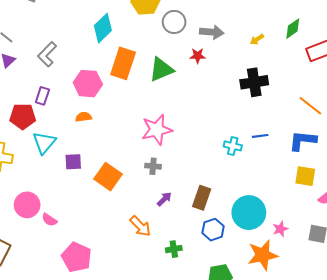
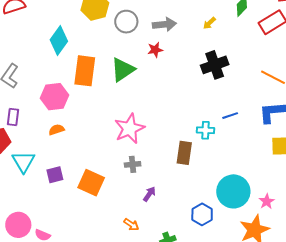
brown rectangle: (202, 198) -> (184, 153), moved
orange arrow: (140, 226) -> (131, 224), size x0.7

